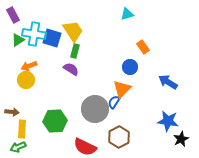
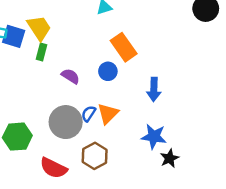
orange rectangle: (143, 47) -> (124, 47), size x1.6
purple semicircle: (71, 69) -> (70, 76), moved
blue arrow: (168, 82) -> (154, 89), turned -120
orange triangle: (122, 89) -> (108, 114), moved

